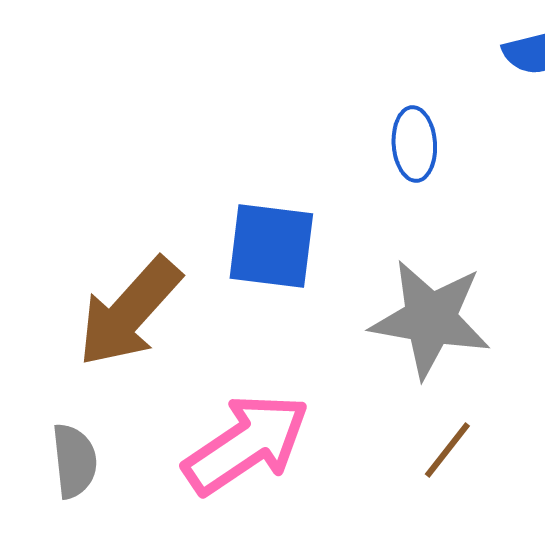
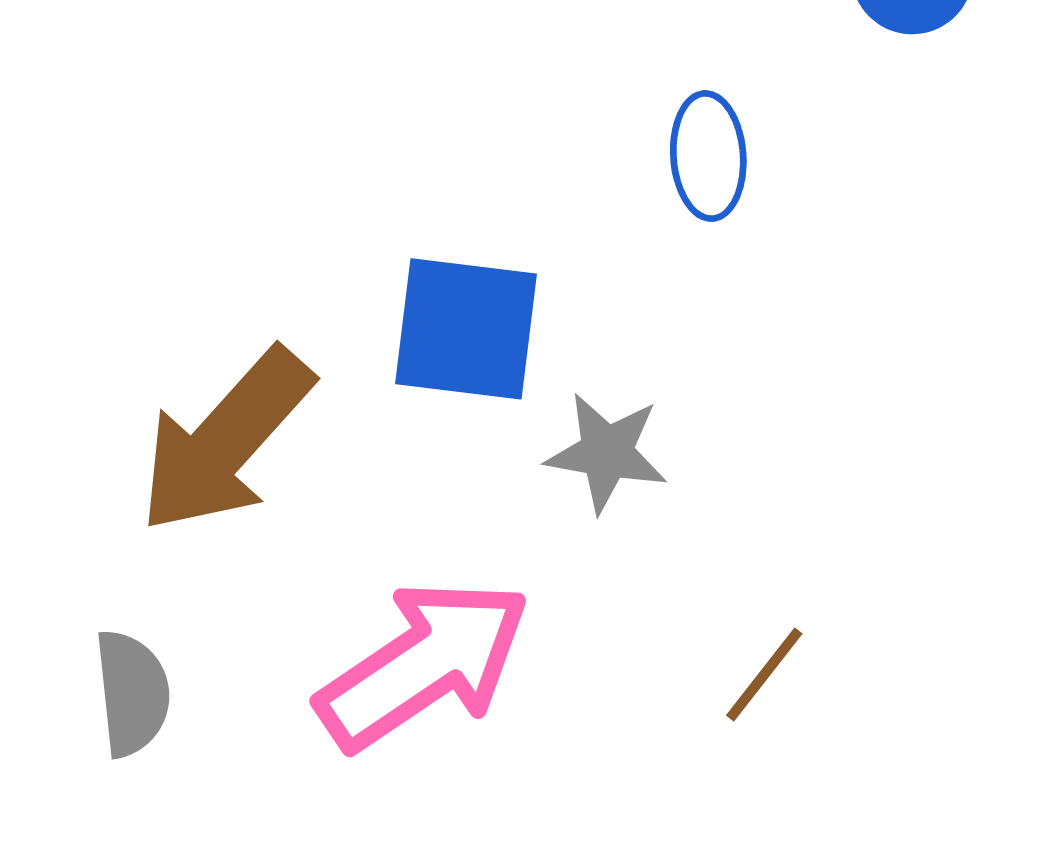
gray star: (430, 319) -> (607, 453), moved, size x0.6

